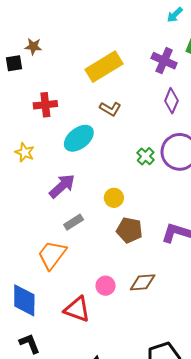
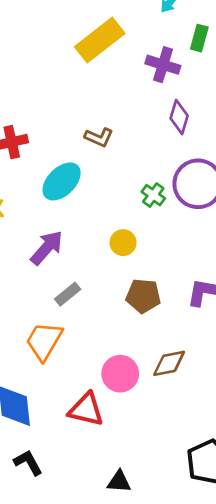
yellow rectangle: (104, 67) -> (100, 40), moved
yellow circle: (114, 198) -> (123, 243), moved
pink circle: (106, 286) -> (120, 374), size x1.4

